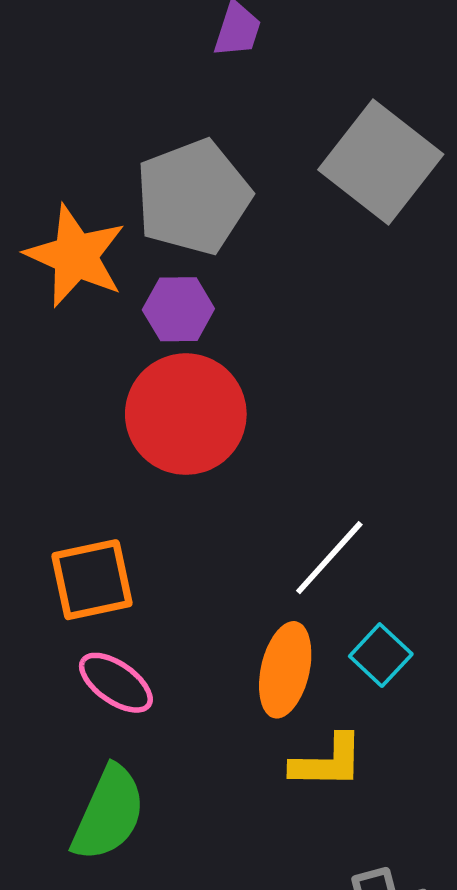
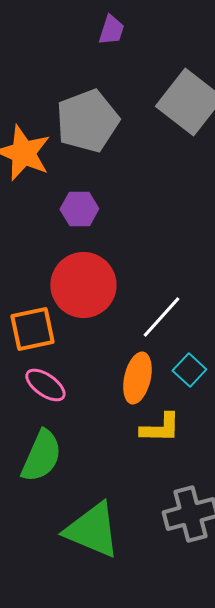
purple hexagon: (178, 309) -> (79, 209), moved
red circle: (186, 414) -> (83, 285), moved

